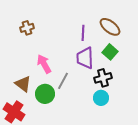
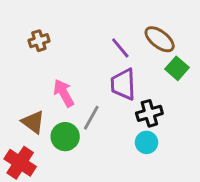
purple line: (83, 33) -> (120, 48), turned -42
green square: (110, 52) -> (177, 68), moved

